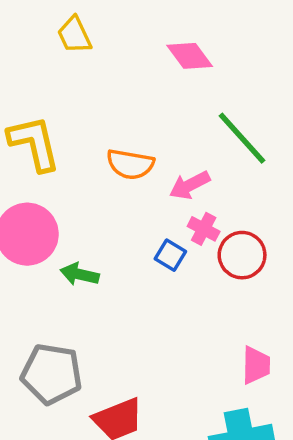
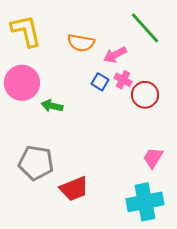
blue square: (170, 255) -> (100, 82), moved
pink trapezoid: (256, 365) -> (153, 158), turned -150

